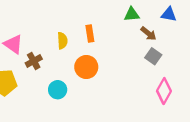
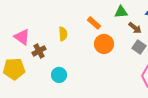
orange rectangle: (90, 33) -> (94, 23), moved, turned -40
orange circle: (86, 67) -> (104, 44), moved

